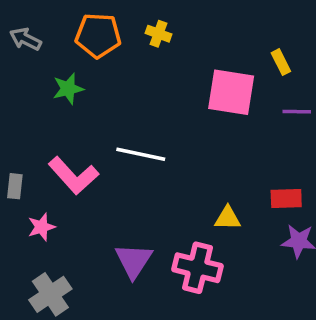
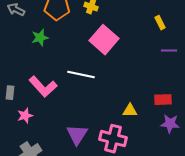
pink square: (231, 92) -> (104, 40), moved, turned 32

